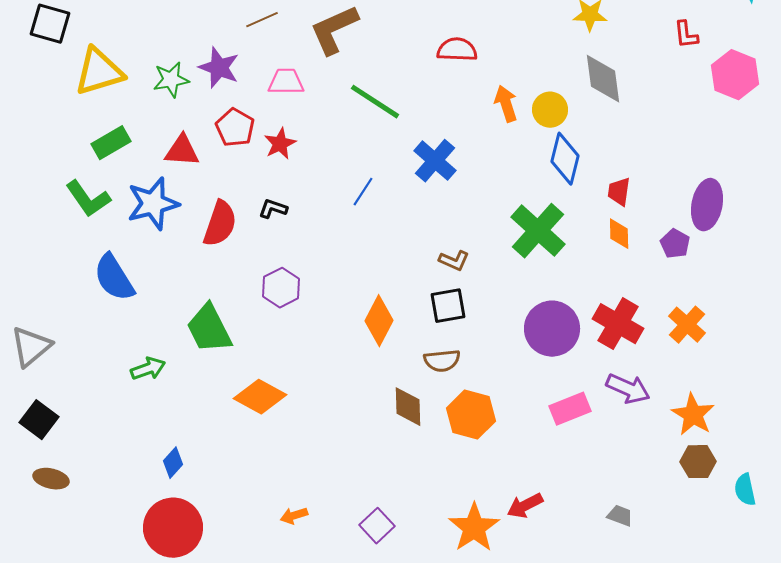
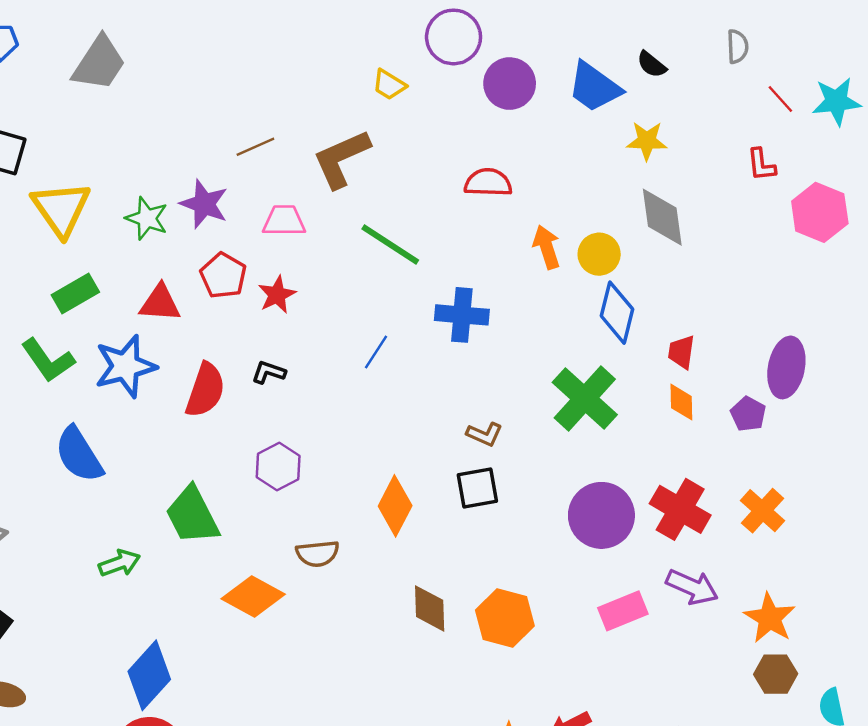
yellow triangle: (99, 72) -> (61, 209), turned -48
green star: (171, 80) -> (147, 218), turned 30
blue cross: (435, 161) -> (462, 315), turned -36
brown semicircle: (442, 361) -> (318, 554), moved
blue diamond: (173, 463) -> (149, 675), size x1.8

